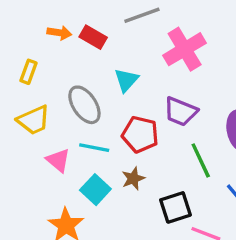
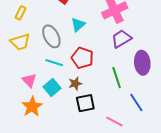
purple trapezoid: (181, 111) -> (121, 39), moved, turned 120
pink triangle: (58, 160) -> (29, 80), moved
black square: (176, 207) -> (85, 103), moved

